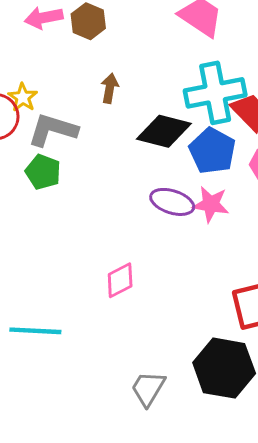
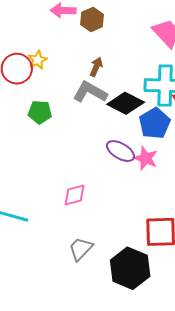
gray L-shape: (53, 130) -> (90, 92), moved
green pentagon: (43, 172) -> (40, 112), turned -30
gray trapezoid: (148, 388) -> (81, 249), moved

